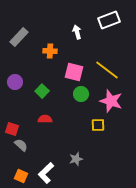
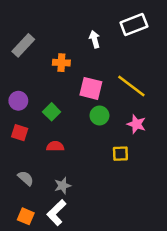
pink star: (111, 101) -> (136, 124), size x0.7
red square: (12, 129) -> (20, 133), moved
gray star: (76, 159) -> (63, 186), moved

